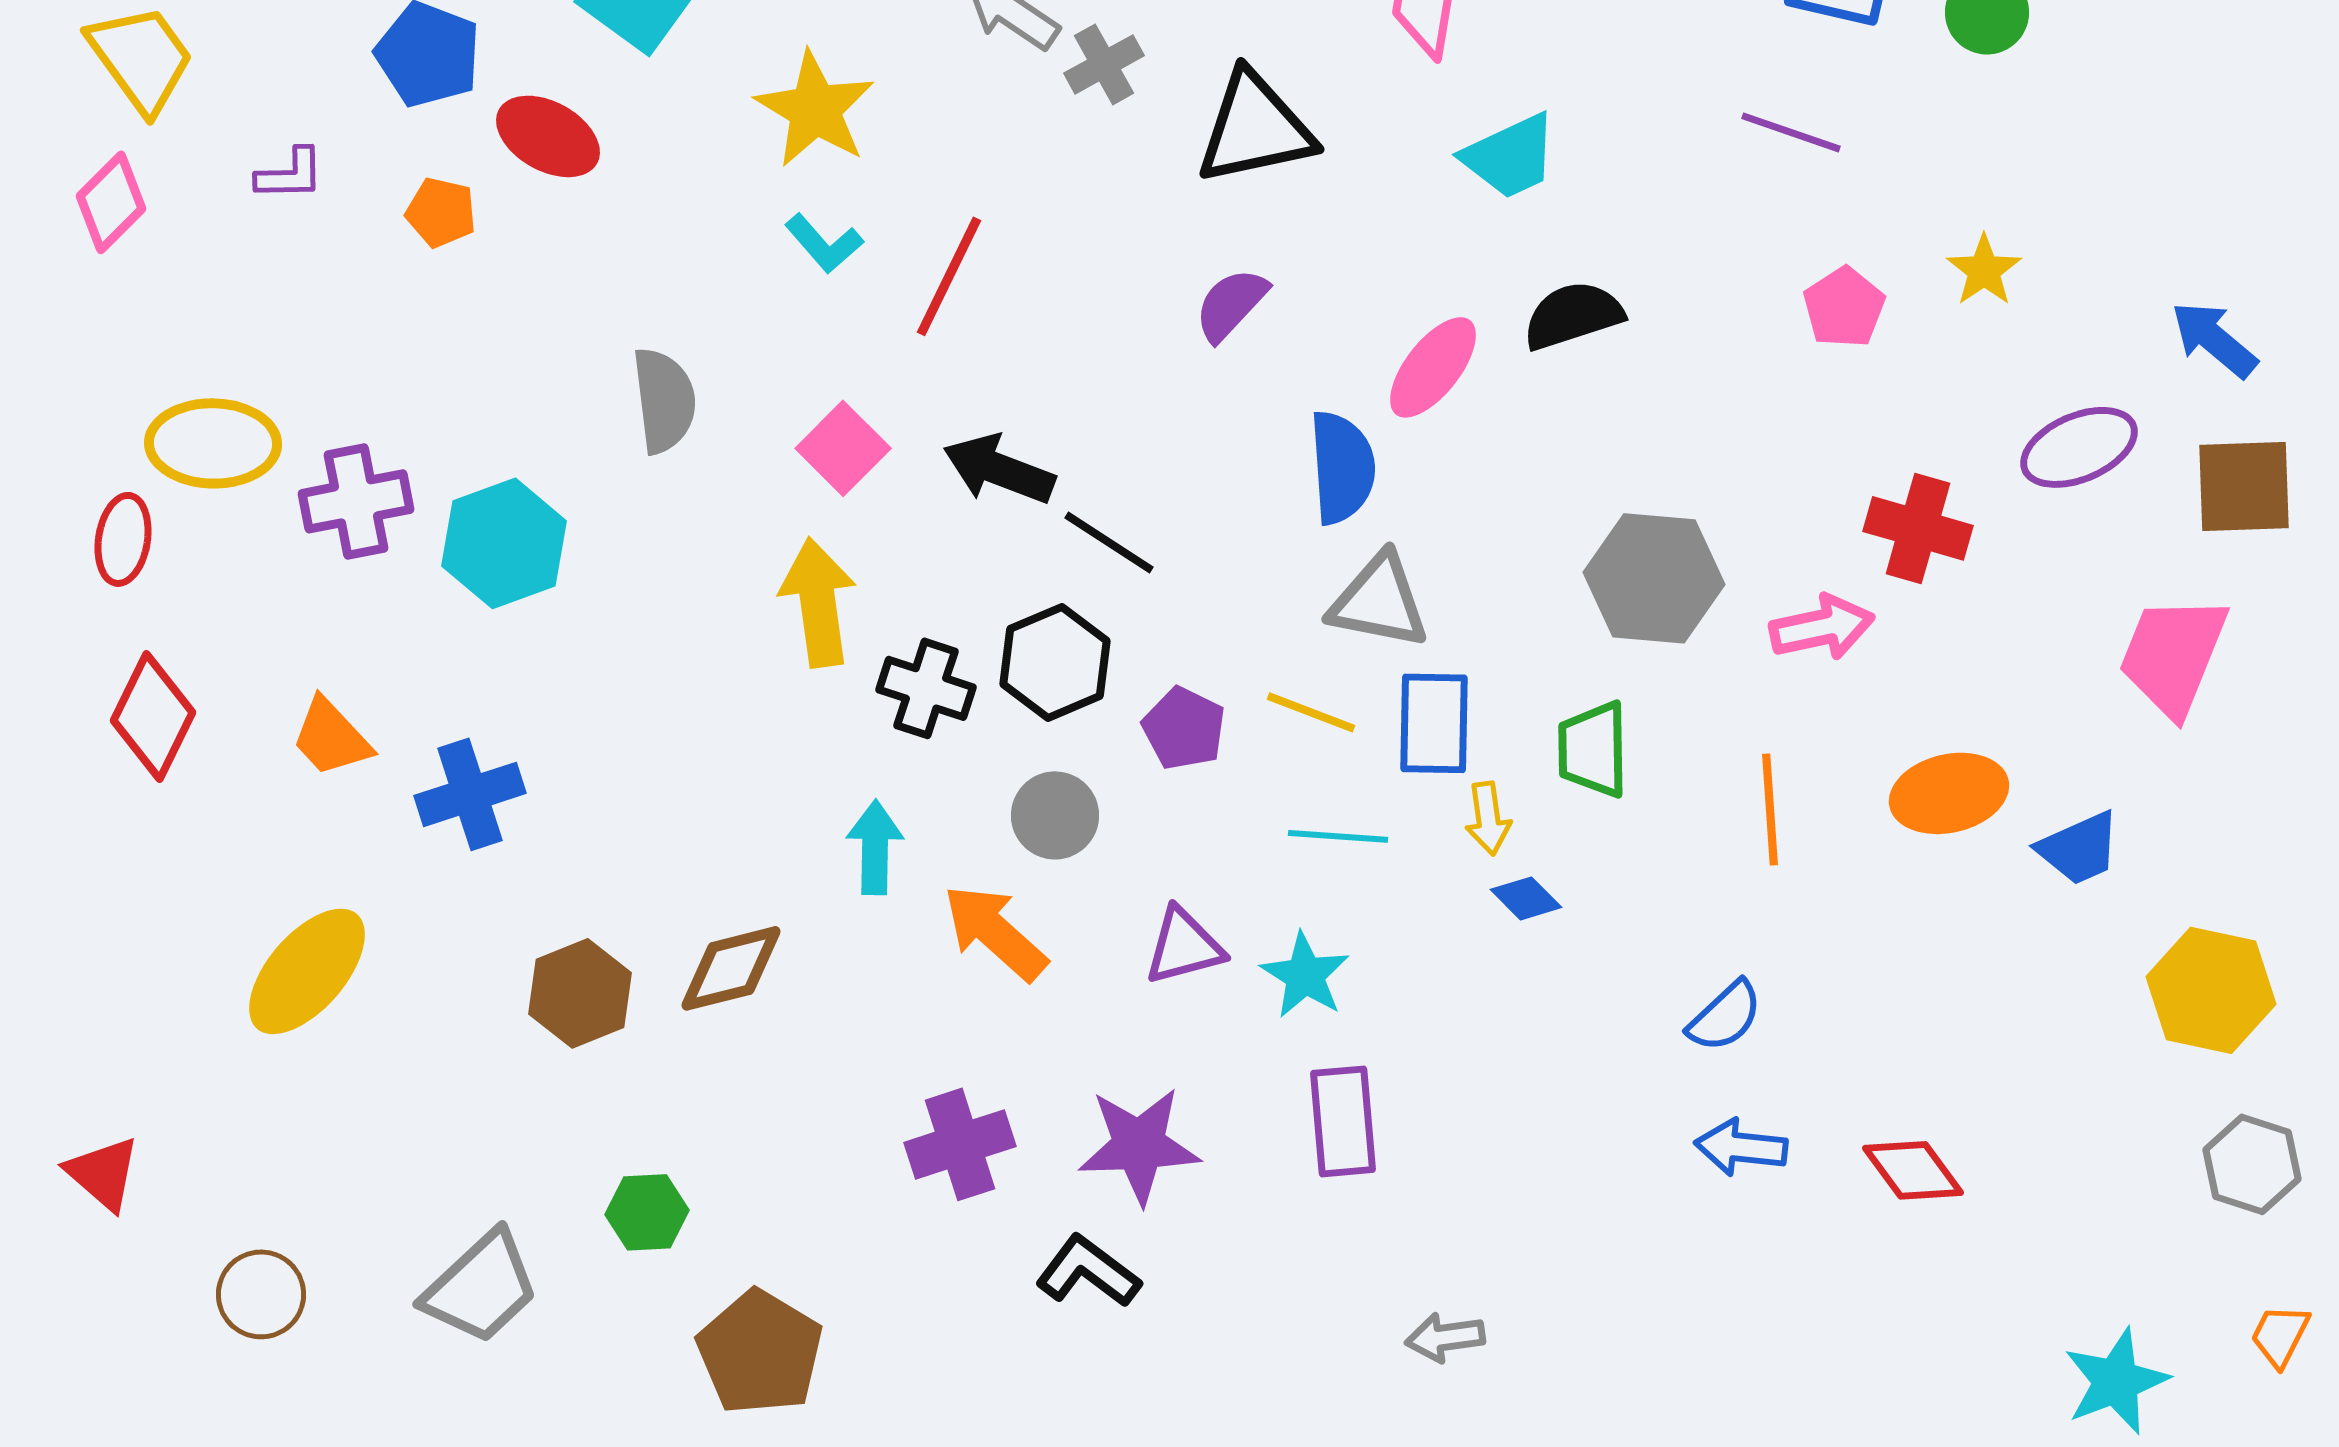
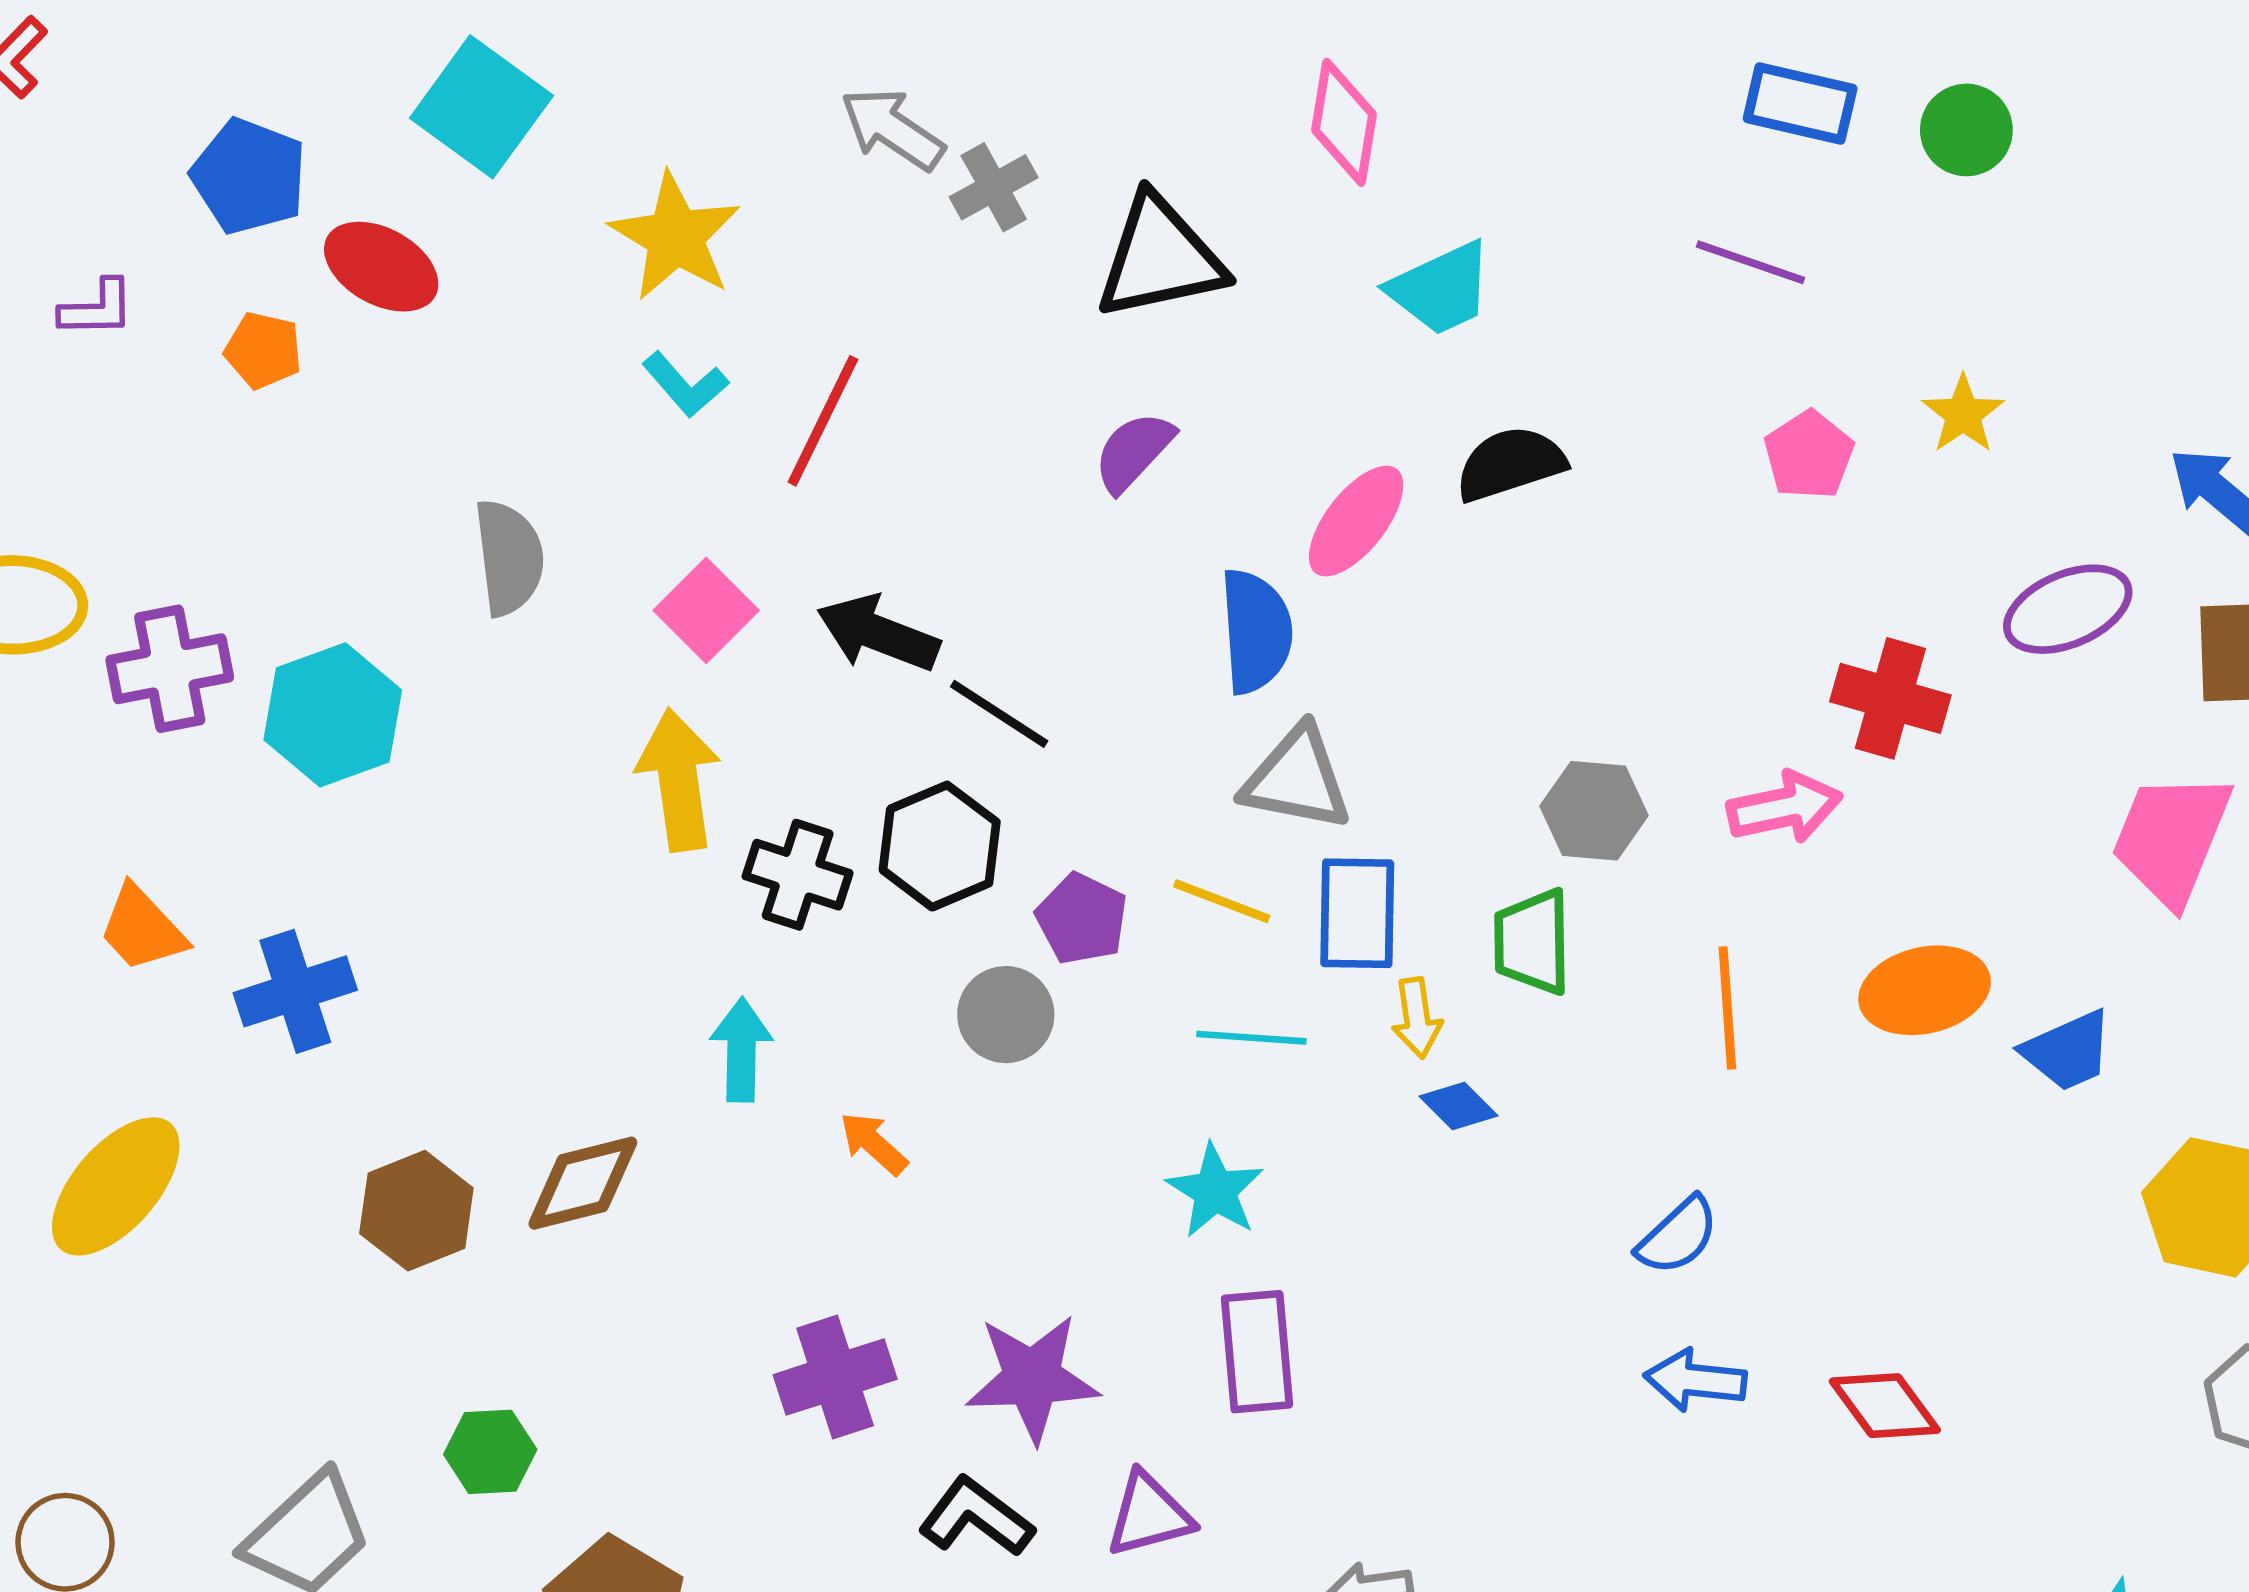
gray hexagon: (1654, 578) -> (1594, 811), moved, size x0.7
gray circle: (1055, 815) -> (1006, 1015), moved
orange arrow: (995, 932) -> (874, 1143), size x0.6
purple triangle: (1184, 946) -> (1149, 1515), moved

